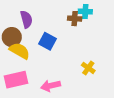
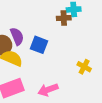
purple semicircle: (26, 19) -> (17, 36), moved

